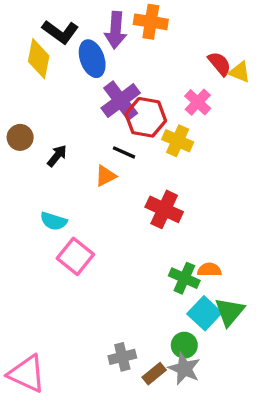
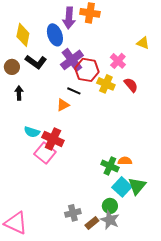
black L-shape: (60, 32) -> (36, 62), moved
red semicircle: (219, 64) -> (131, 85), moved
brown circle: (20, 137) -> (12, 67), moved
black arrow: (57, 156) -> (19, 93), moved, turned -40
red cross: (164, 209) -> (53, 139), moved

